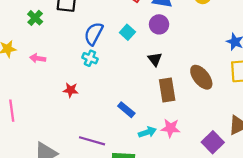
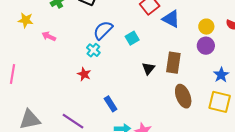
purple circle: (159, 24) -> (206, 46), moved
red star: (71, 90) -> (84, 74), moved
brown rectangle: (167, 90) -> (173, 63), moved

